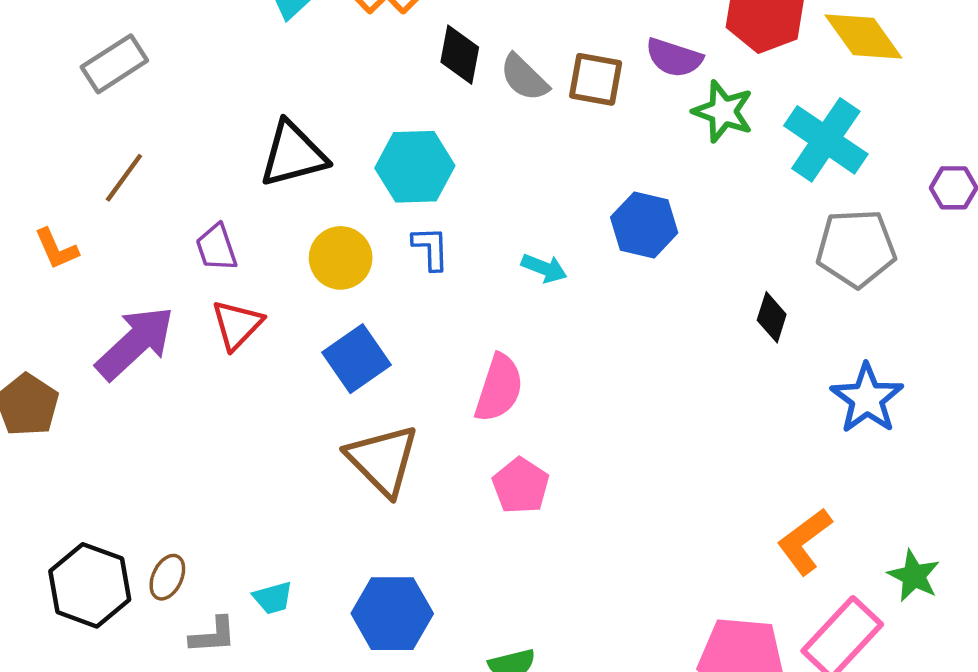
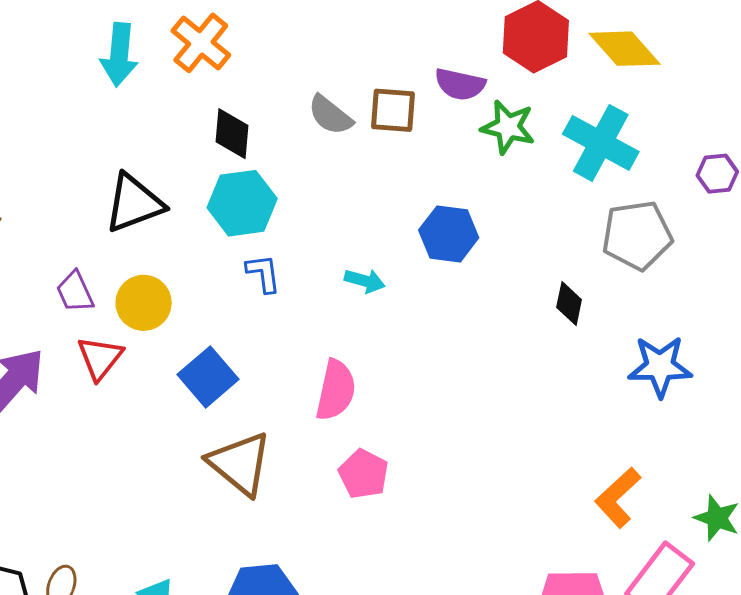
black diamond: (460, 55) -> (232, 134), moved
yellow circle: (341, 258) -> (144, 303), moved
blue star: (867, 399) -> (660, 366), turned -30

